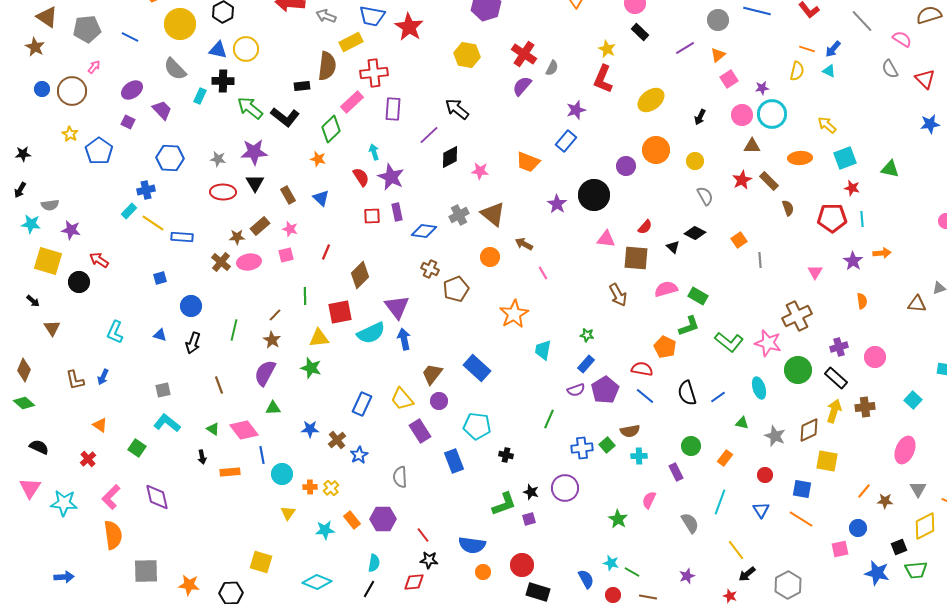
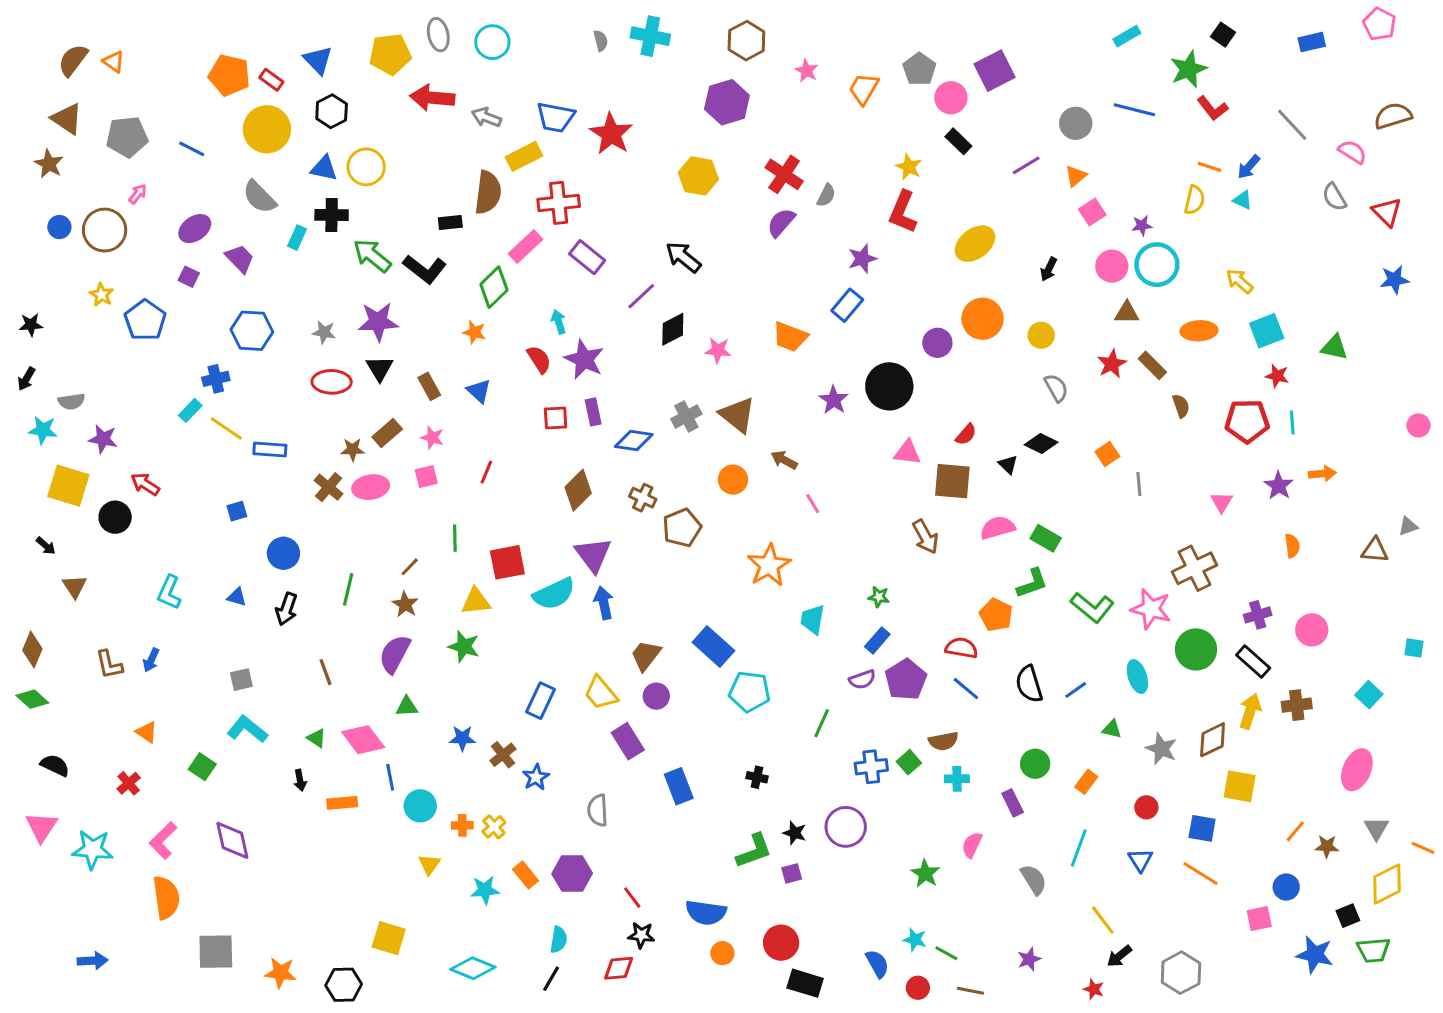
purple rectangle: (393, 109) -> (587, 257), turned -55
brown diamond: (360, 275) -> (578, 490), moved
cyan pentagon: (477, 426) -> (749, 692), moved

